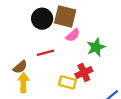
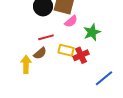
brown semicircle: (20, 67) -> (40, 53), moved
yellow rectangle: (67, 82) -> (66, 50), moved

